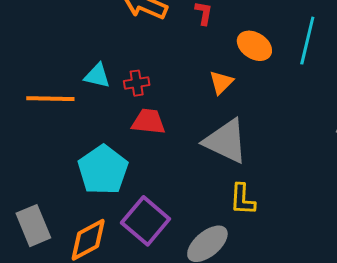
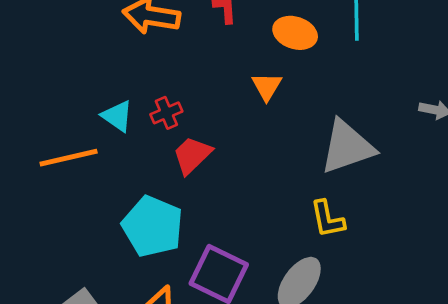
cyan triangle: (97, 76) -> (117, 116), turned 36
red trapezoid: (148, 122) -> (192, 155), turned -36
gray triangle: (226, 141) -> (347, 147), moved, turned -30

